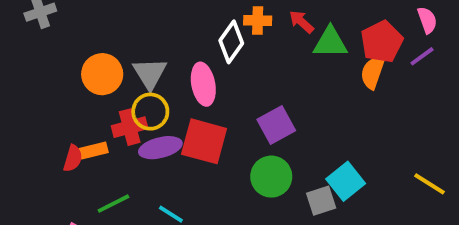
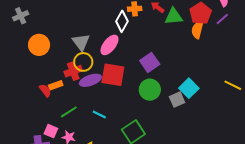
orange circle: (102, 74) -> (39, 45), moved
pink ellipse: (203, 84) -> (109, 45), turned 55
red semicircle: (73, 158) -> (45, 90), turned -48

